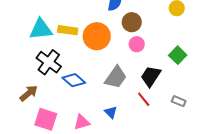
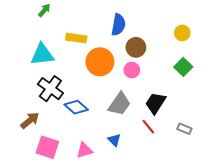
yellow rectangle: (68, 30) -> (76, 38), moved
pink circle: (137, 44) -> (132, 70), moved
green square: (178, 55) -> (183, 67), moved

